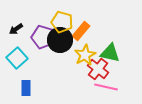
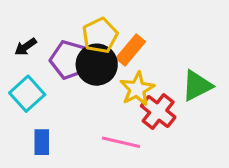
yellow pentagon: (62, 22) -> (100, 35), turned 30
green triangle: (110, 53) -> (197, 86), moved, turned -40
pink line: (106, 87) -> (121, 142), moved

